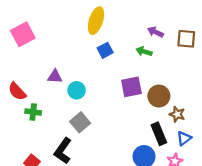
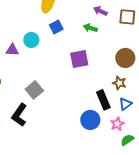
cyan circle: (77, 90) -> (31, 40), moved
brown circle: (159, 96) -> (125, 58), moved

